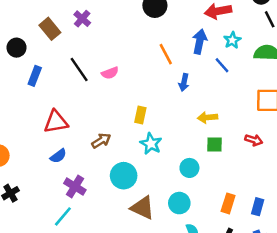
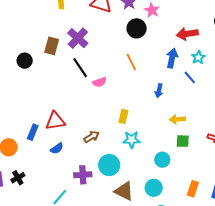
purple cross: (82, 19) -> (78, 38), size x1.5
brown rectangle: (50, 29) -> (52, 46), turned 54
orange line: (166, 54) -> (131, 62), moved
black line: (79, 70) -> (80, 68), moved
blue rectangle: (35, 76) -> (33, 132), moved
cyan star: (151, 144) -> (132, 140), turned -30
purple cross: (75, 187) -> (83, 175), moved, turned -36

